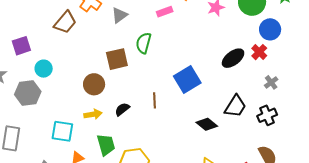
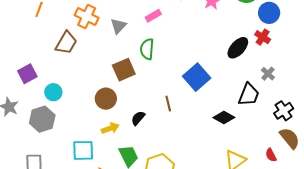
pink rectangle: (165, 12) -> (153, 16), moved
gray cross: (271, 82) -> (268, 74), moved
black cross: (267, 115) -> (284, 111), moved

